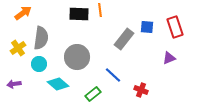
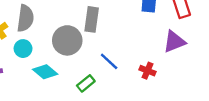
gray rectangle: (124, 39) -> (92, 19), moved, turned -30
purple triangle: (169, 58) -> (174, 42), size x1.5
red cross: (141, 90) -> (147, 71), moved

